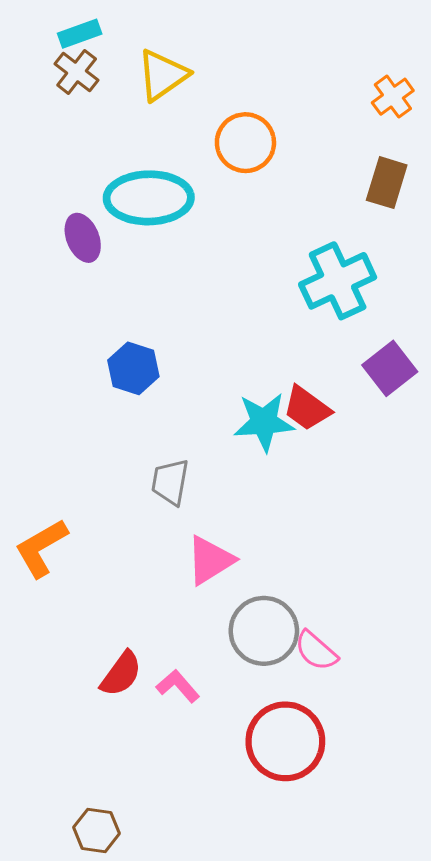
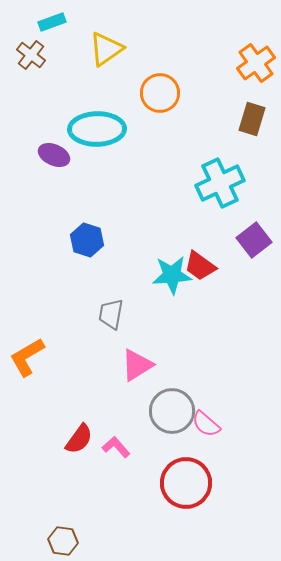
brown cross: (77, 72) -> (31, 55), moved
orange cross: (393, 97) -> (256, 63), size x1.4
purple ellipse: (83, 238) -> (54, 155), turned -44

